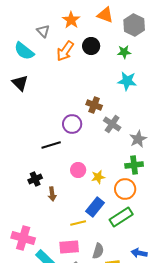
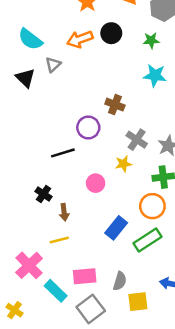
gray triangle: (43, 31) -> (53, 65), moved, turned 32
orange arrow: (65, 51) -> (80, 39), turned 35
gray cross: (112, 124) -> (137, 140), moved
yellow star: (98, 177) -> (123, 164), moved
black cross: (35, 179) -> (44, 194), turned -32
yellow line: (78, 223) -> (59, 240), moved
pink cross: (23, 238) -> (29, 265), turned 30

